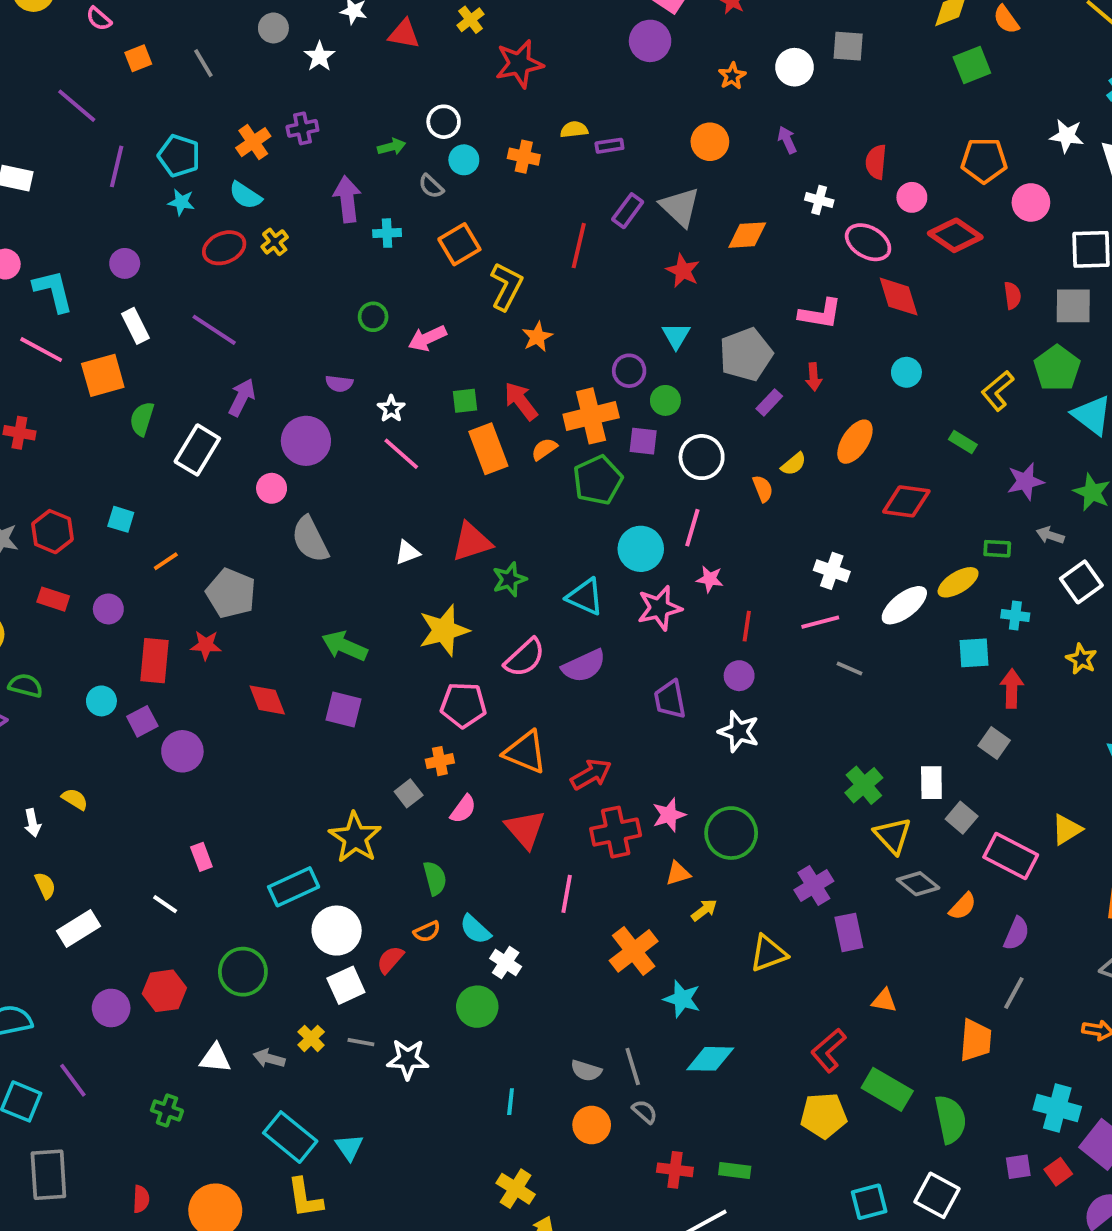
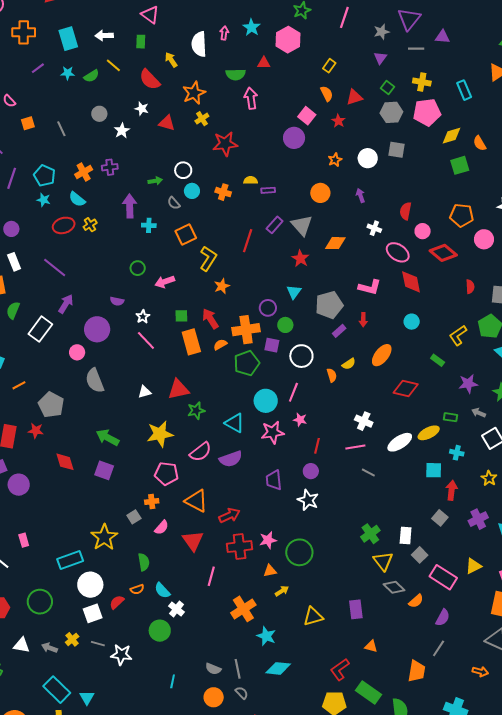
purple cross: (814, 886) -> (478, 519), moved

